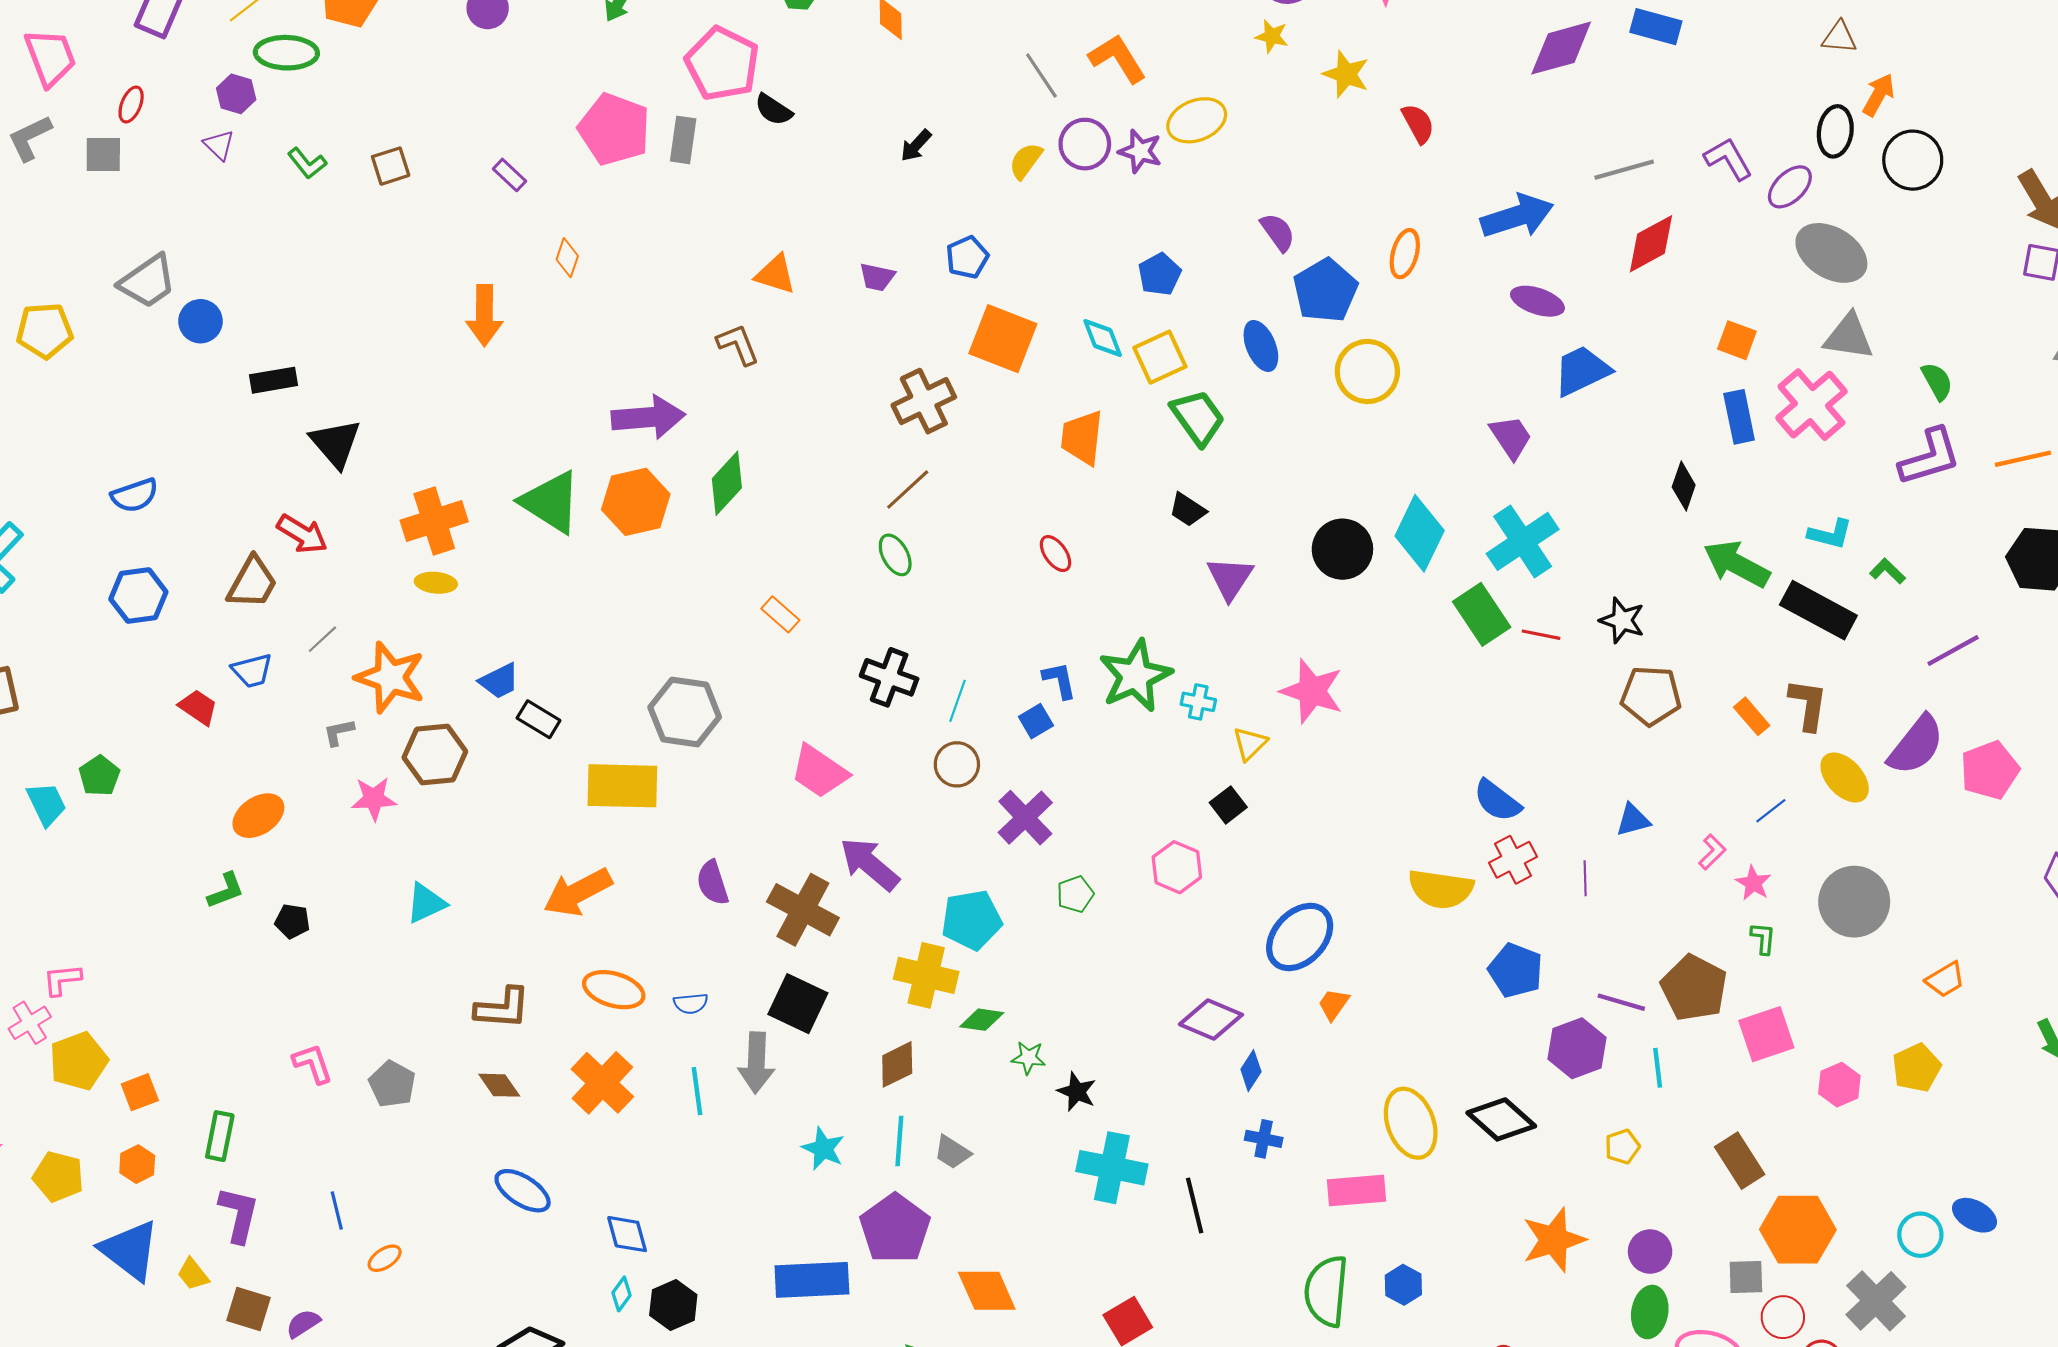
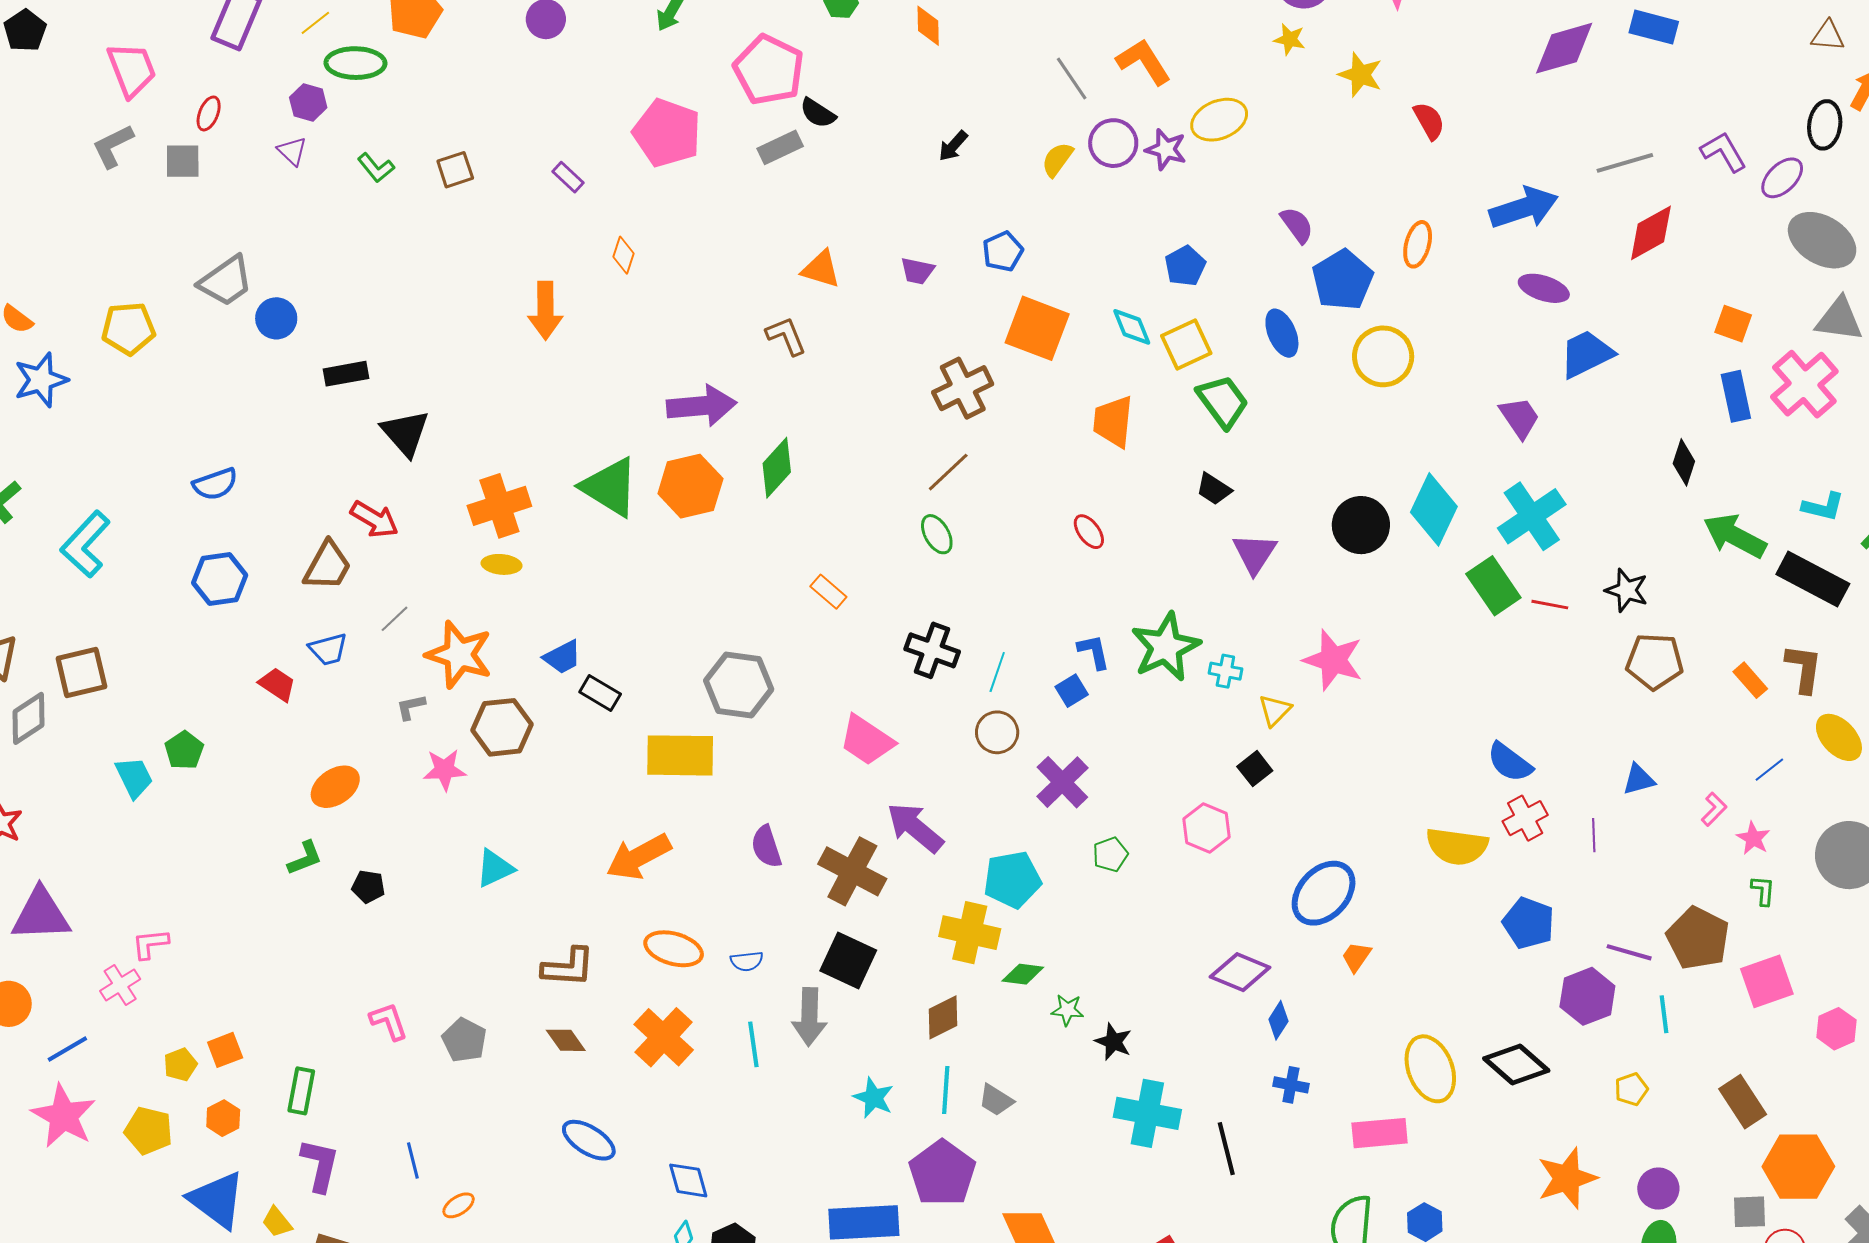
gray rectangle: (683, 140) -> (780, 147), moved, turned 57
yellow pentagon: (79, 1061) -> (180, 1065), moved, size x0.6

